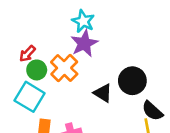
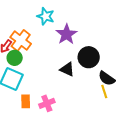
purple star: (84, 43) -> (66, 34), moved
orange cross: (64, 68) -> (21, 41), moved

